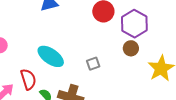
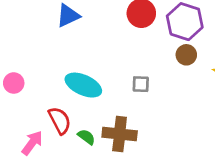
gray square: (93, 64) -> (141, 84), turned 32

